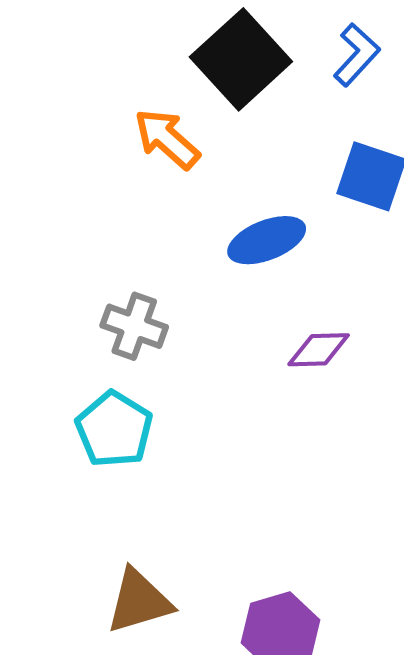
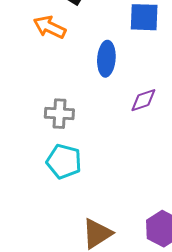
blue ellipse: (267, 240) -> (106, 59), turned -48

